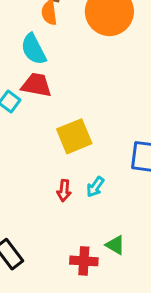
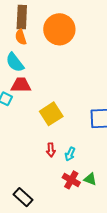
cyan arrow: (95, 187) -> (70, 154), moved
red cross: (84, 261) -> (71, 180), moved, turned 36

